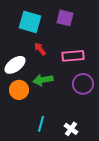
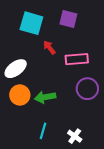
red arrow: (40, 49) -> (49, 47), moved
green arrow: (43, 80) -> (45, 97), moved

